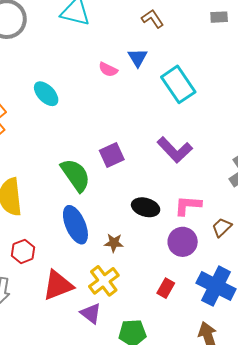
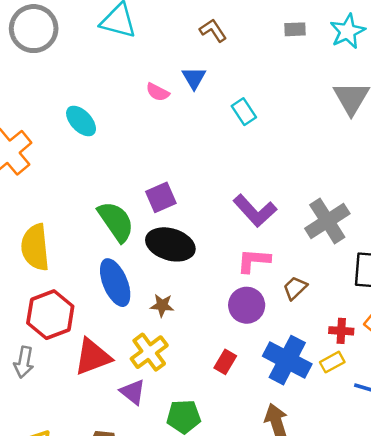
cyan rectangle: (178, 84) -> (244, 112), size x0.6
purple L-shape: (175, 150) -> (255, 211), moved
black ellipse: (146, 207) -> (170, 244), moved, size x1.4
red hexagon: (23, 251) -> (50, 315), size x1.6

